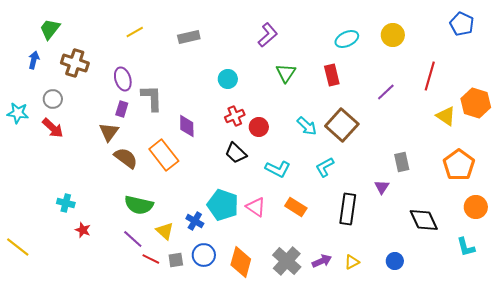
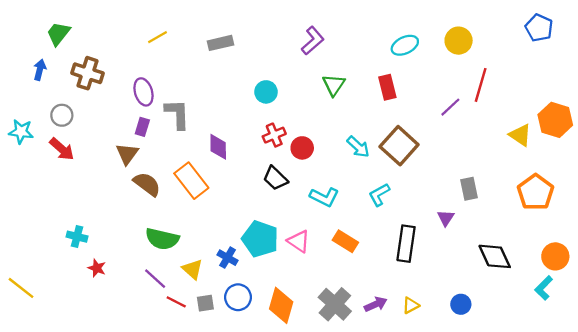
red line: (430, 76) -> (481, 85), moved
orange circle: (476, 207) -> (555, 256), moved
cyan L-shape: (466, 247) -> (544, 288), turned 60

